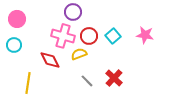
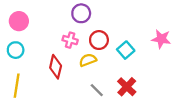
pink cross: (63, 36) -> (70, 40), size x0.6
cyan square: (113, 36) -> (126, 50), moved
red diamond: (50, 60) -> (56, 67), turned 40
yellow line: (28, 83) -> (17, 86), moved

